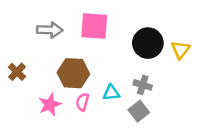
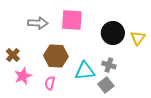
cyan triangle: (111, 93) -> (85, 71), size x1.5
pink semicircle: (82, 102) -> (50, 83), moved
pink star: (50, 105) -> (23, 76), moved

